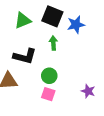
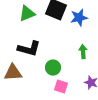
green arrow: (53, 43) -> (83, 52), moved
pink square: (48, 94) -> (61, 87), moved

